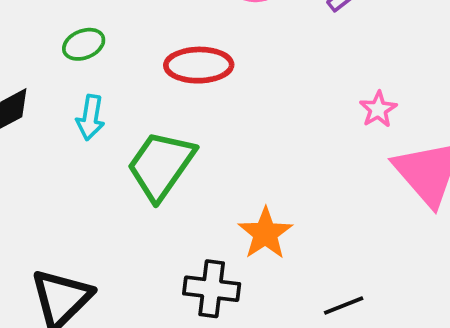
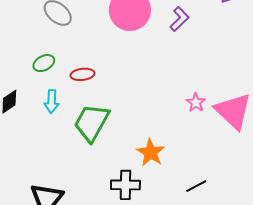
red ellipse: (199, 65) -> (82, 74), moved, size x0.7
pink star: (378, 109) -> (196, 103), moved

